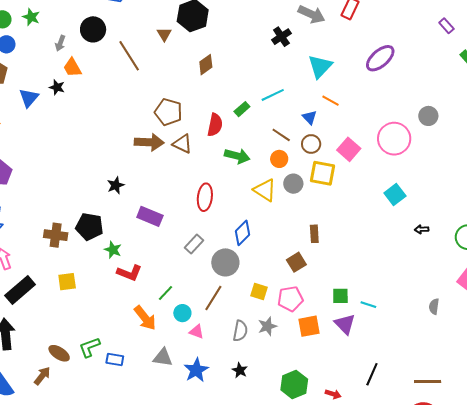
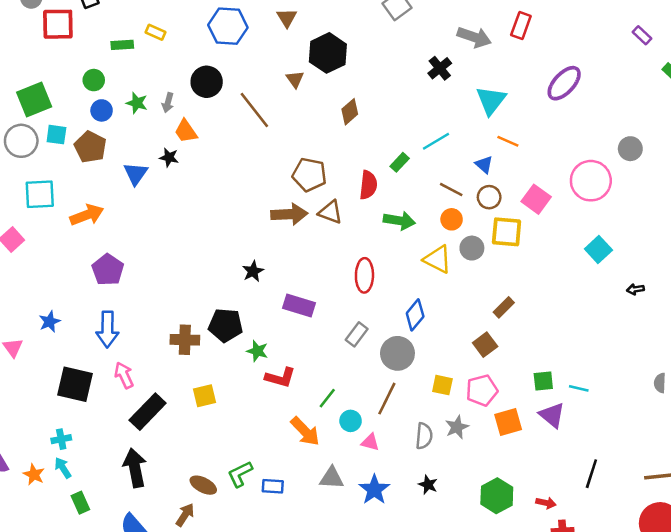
green star: (31, 17) -> (137, 103), moved
brown rectangle: (314, 234) -> (504, 307), turned 54

